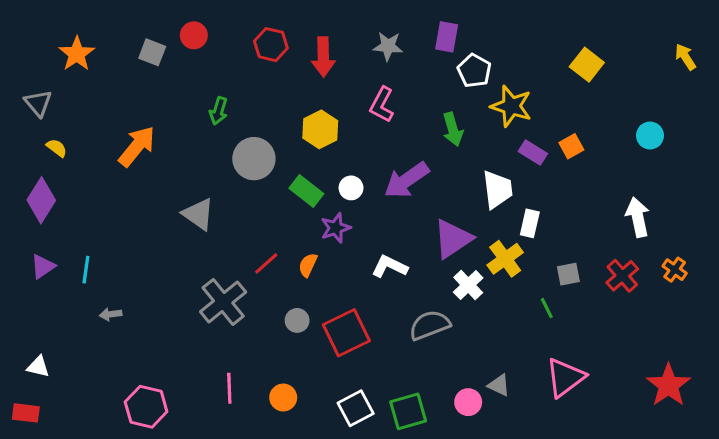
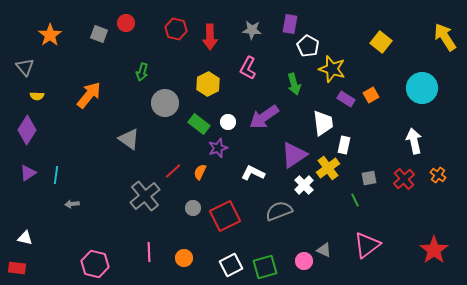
yellow arrow: (685, 57) -> (445, 37), size x1.6
cyan circle: (650, 136) -> (422, 88), size x1.8
yellow semicircle: (57, 148) -> (37, 96), turned 144

